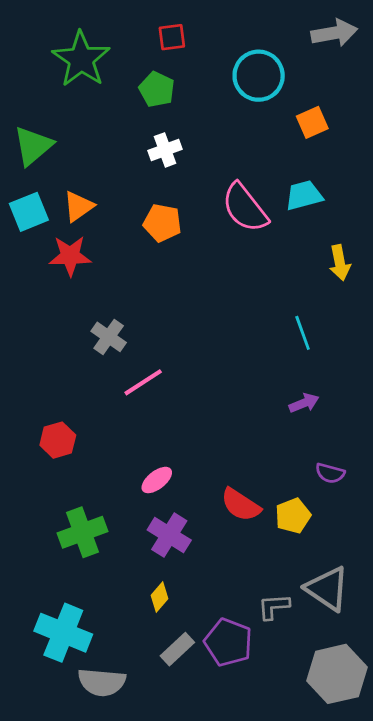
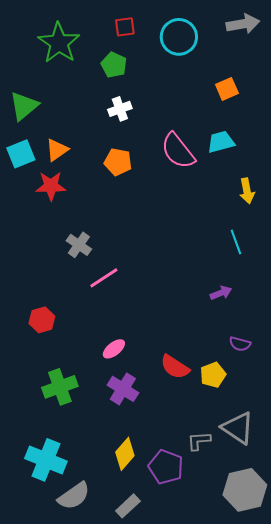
cyan circle: (259, 76) -> (179, 37), moved
cyan line: (303, 333) -> (236, 242), moved
yellow diamond: (160, 597) -> (125, 454), moved, size x1.5
gray rectangle: (177, 649) -> (128, 506), moved
gray semicircle: (102, 682) -> (74, 496), turned -40

